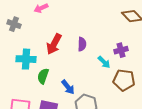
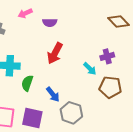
red arrow: (54, 44) -> (55, 53), moved
purple semicircle: (82, 44) -> (50, 23), moved, turned 88

